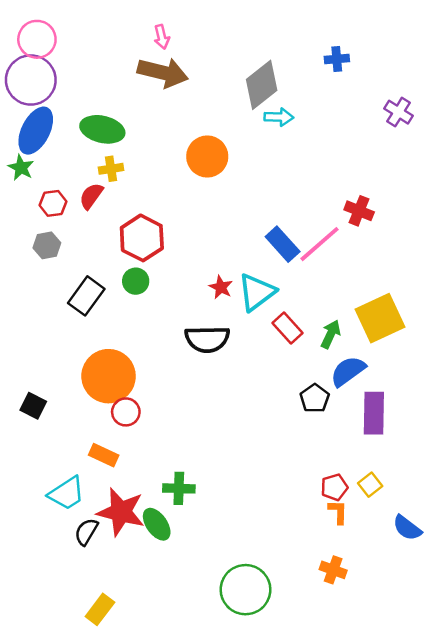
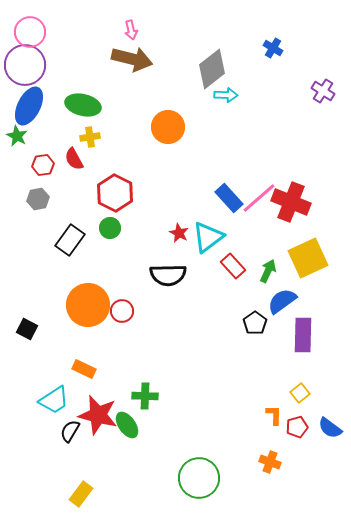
blue cross: (337, 59) -> (273, 48), turned 36
red semicircle: (91, 196) -> (74, 159), turned -65
red cross: (359, 211) -> (291, 202), moved, size x1.6
red circle: (126, 412) -> (122, 311), moved
red pentagon: (334, 487) -> (297, 427), moved

